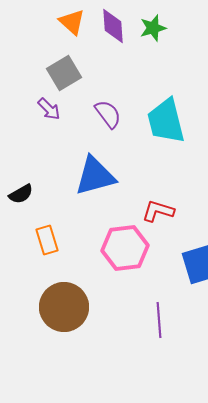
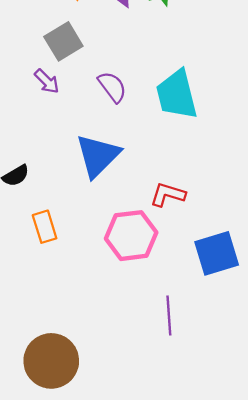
blue triangle: (95, 176) -> (98, 156), turned -30
brown circle: (64, 307) -> (51, 361), moved

